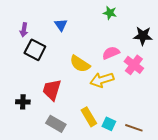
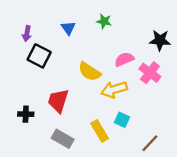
green star: (110, 13) -> (104, 21), moved
cyan square: (109, 124) -> (122, 120), moved
brown line: (134, 128) -> (150, 143), turned -66

